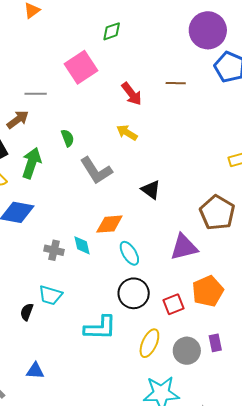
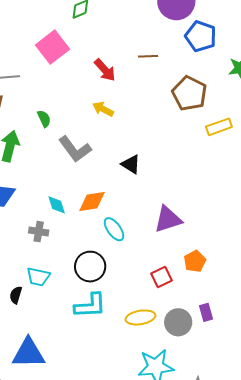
brown pentagon: (217, 213) -> (189, 93), moved
cyan diamond: (82, 245) -> (57, 205), moved
orange pentagon: (208, 291) -> (195, 261), size x0.7
black circle: (134, 293) -> (90, 267), moved
yellow ellipse: (149, 343) -> (140, 317), turned 60
blue triangle: (35, 371) -> (28, 353), size x1.8

